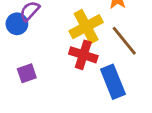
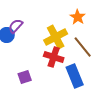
purple square: (27, 73) -> (25, 77), moved

